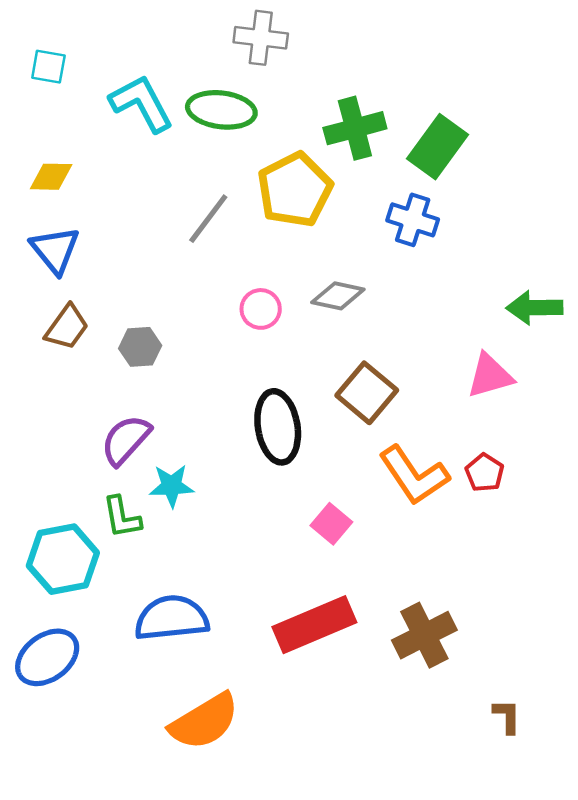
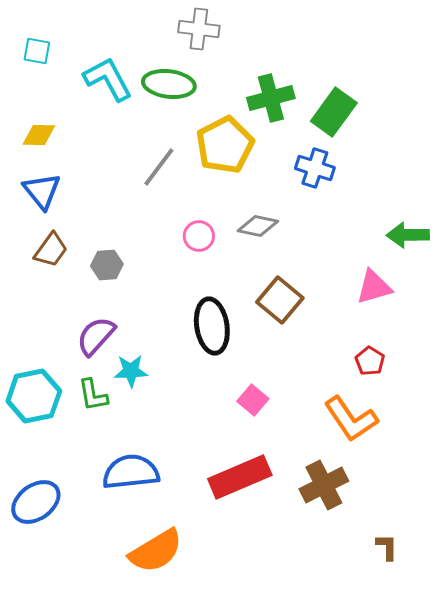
orange L-shape: (414, 475) -> (351, 419), moved
cyan hexagon: (63, 559) -> (34, 396), moved

